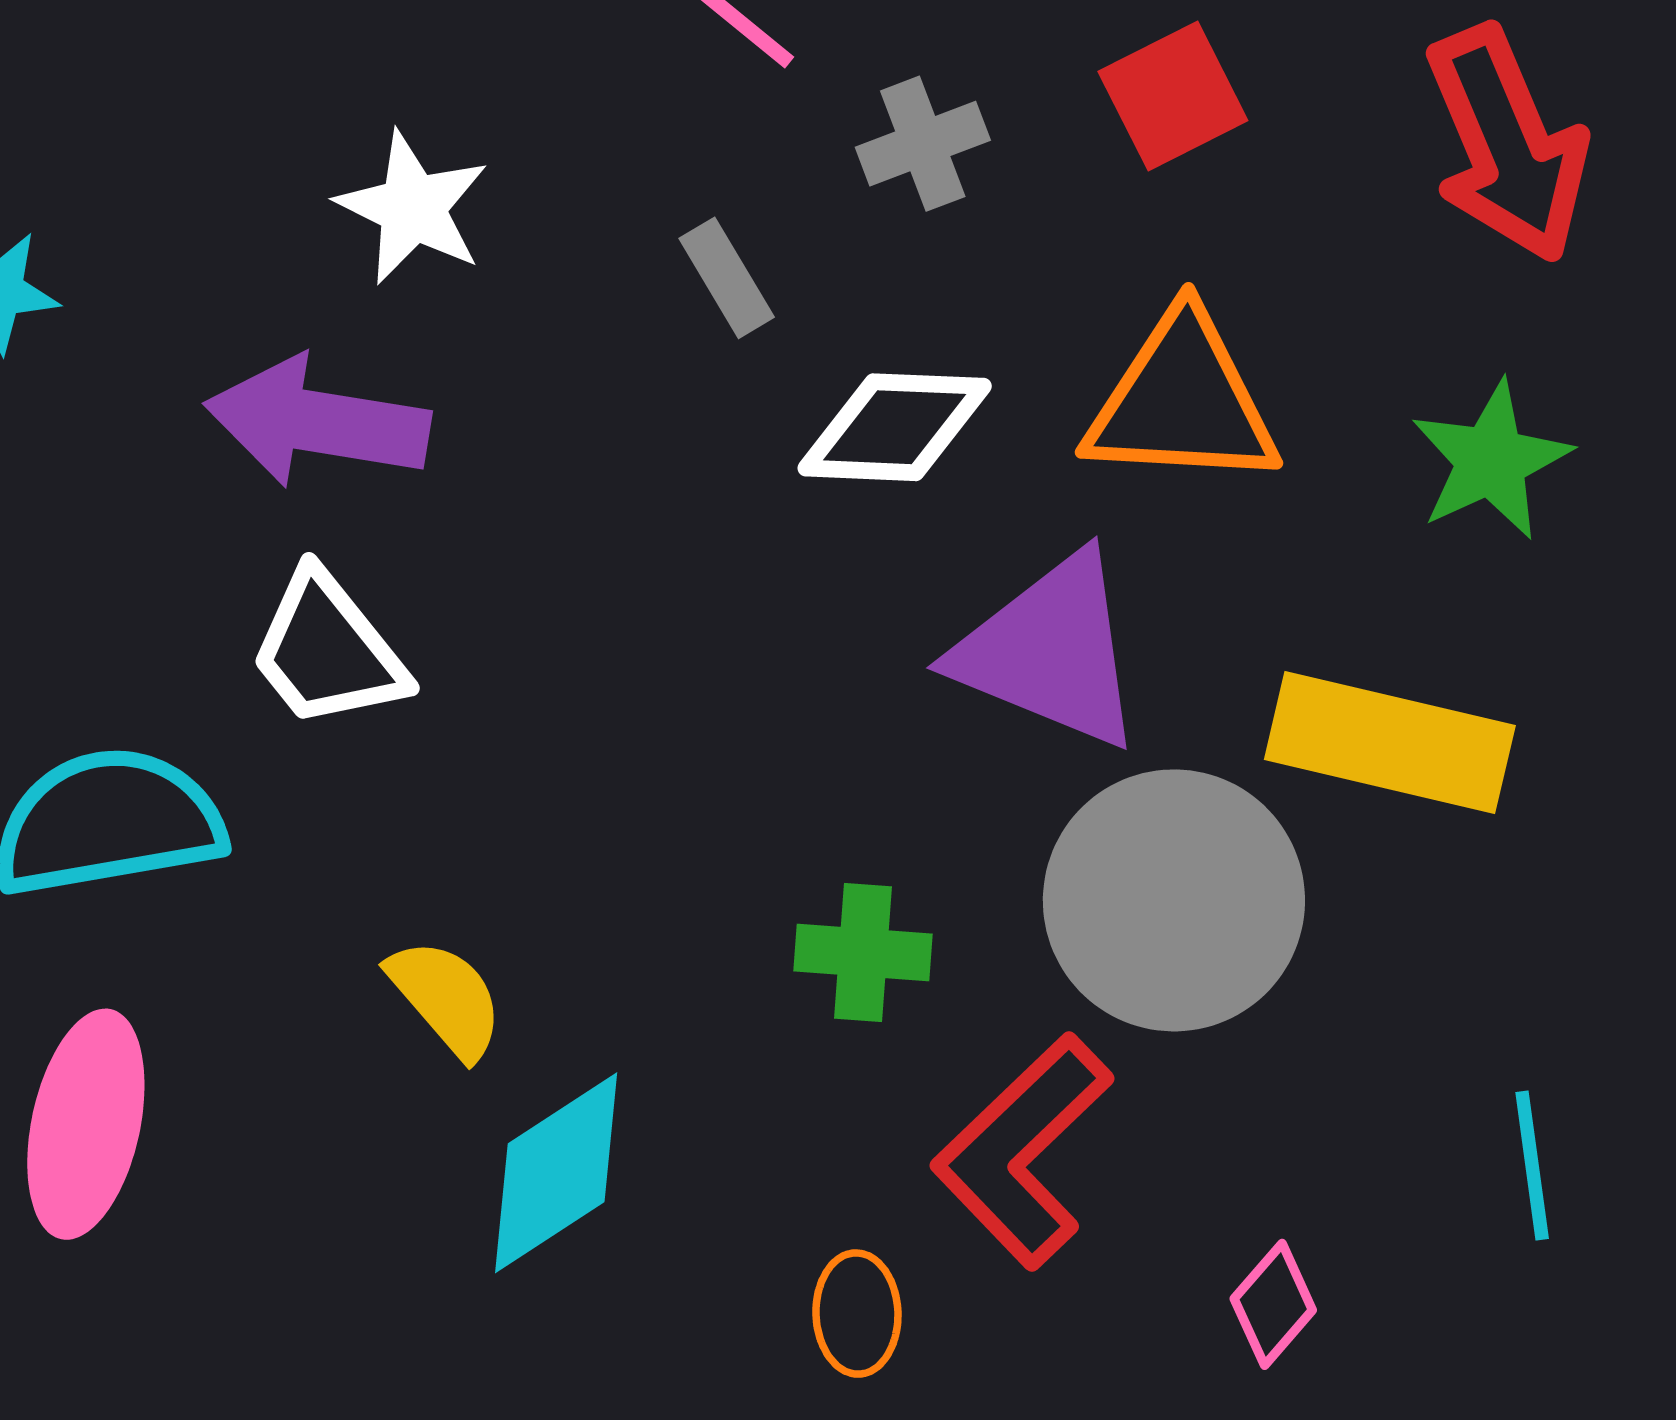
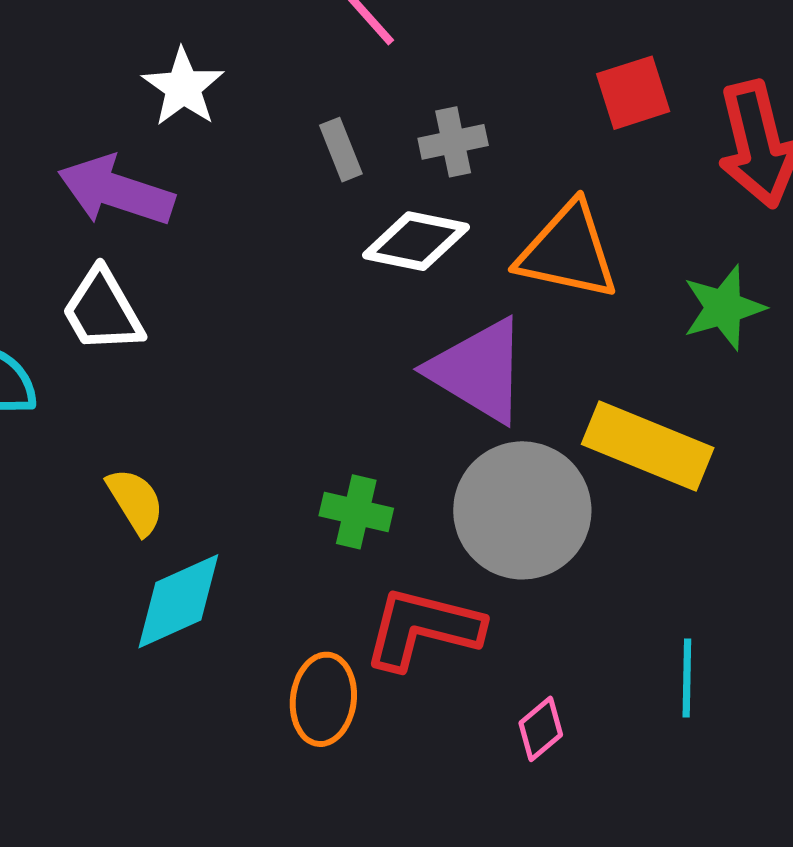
red square: (1173, 96) -> (633, 93), moved
gray cross: (923, 144) -> (453, 142), moved
red L-shape: (1022, 1151) -> (423, 628), turned 49
orange ellipse: (857, 1314) -> (323, 699), size x1.4

